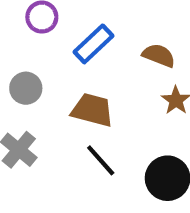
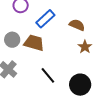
brown trapezoid: (92, 110) -> (34, 43), moved

